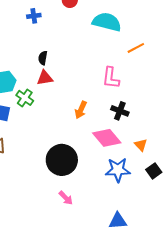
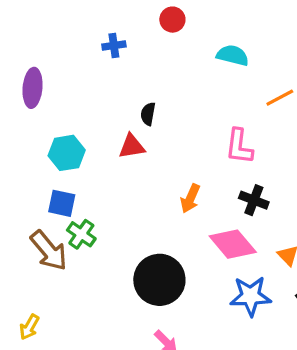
cyan semicircle: (107, 22) -> (233, 55), size x0.7
black semicircle: (43, 58) -> (148, 114), moved
green cross: (25, 98) -> (81, 234), moved

